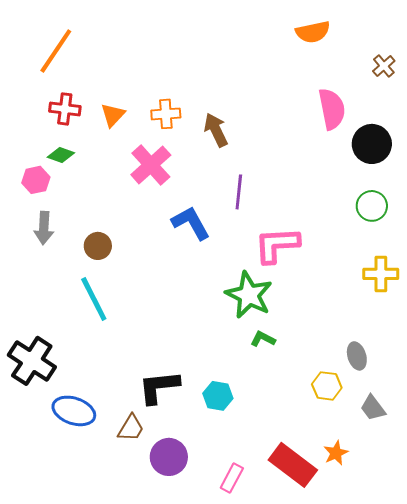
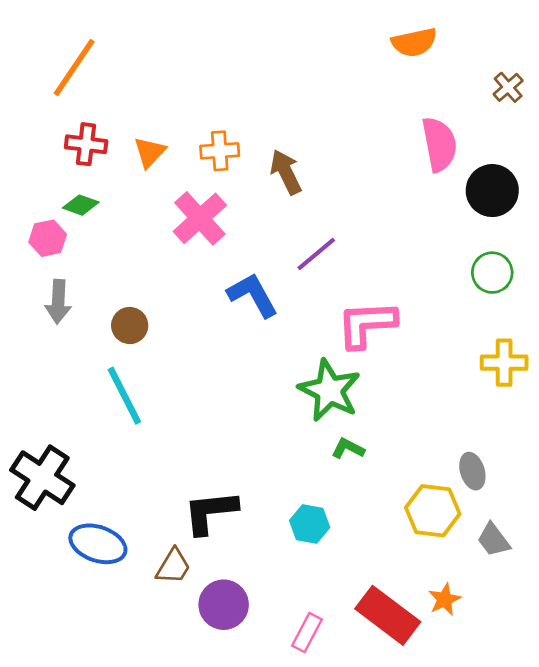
purple line: (239, 192) -> (316, 254), turned 44
yellow hexagon: (327, 386) -> (433, 511), size x1.4
cyan hexagon: (218, 396) -> (310, 524), moved

